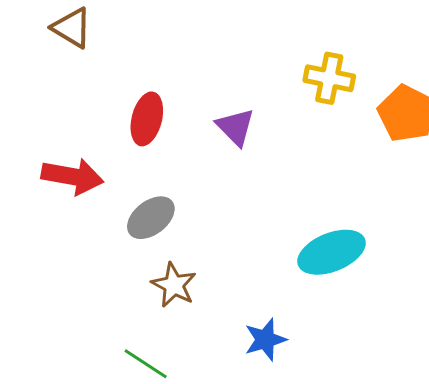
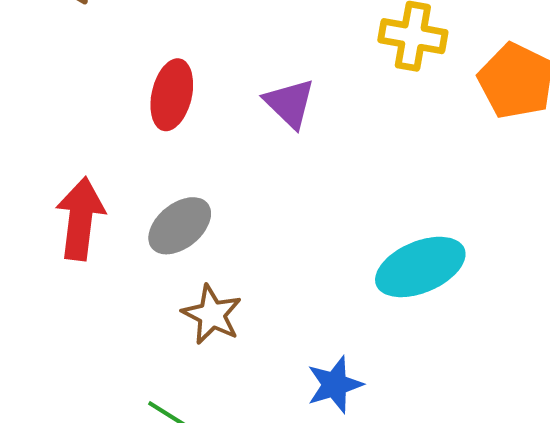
red arrow: (72, 176) -> (80, 219), moved, turned -92

